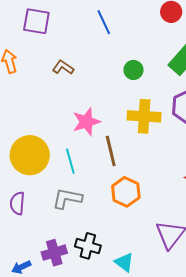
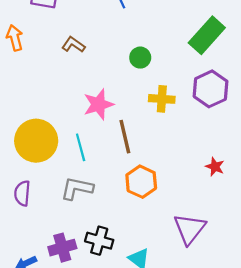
green circle: (133, 70) -> (140, 58), moved
yellow cross: (144, 116) -> (162, 99), size x0.7

